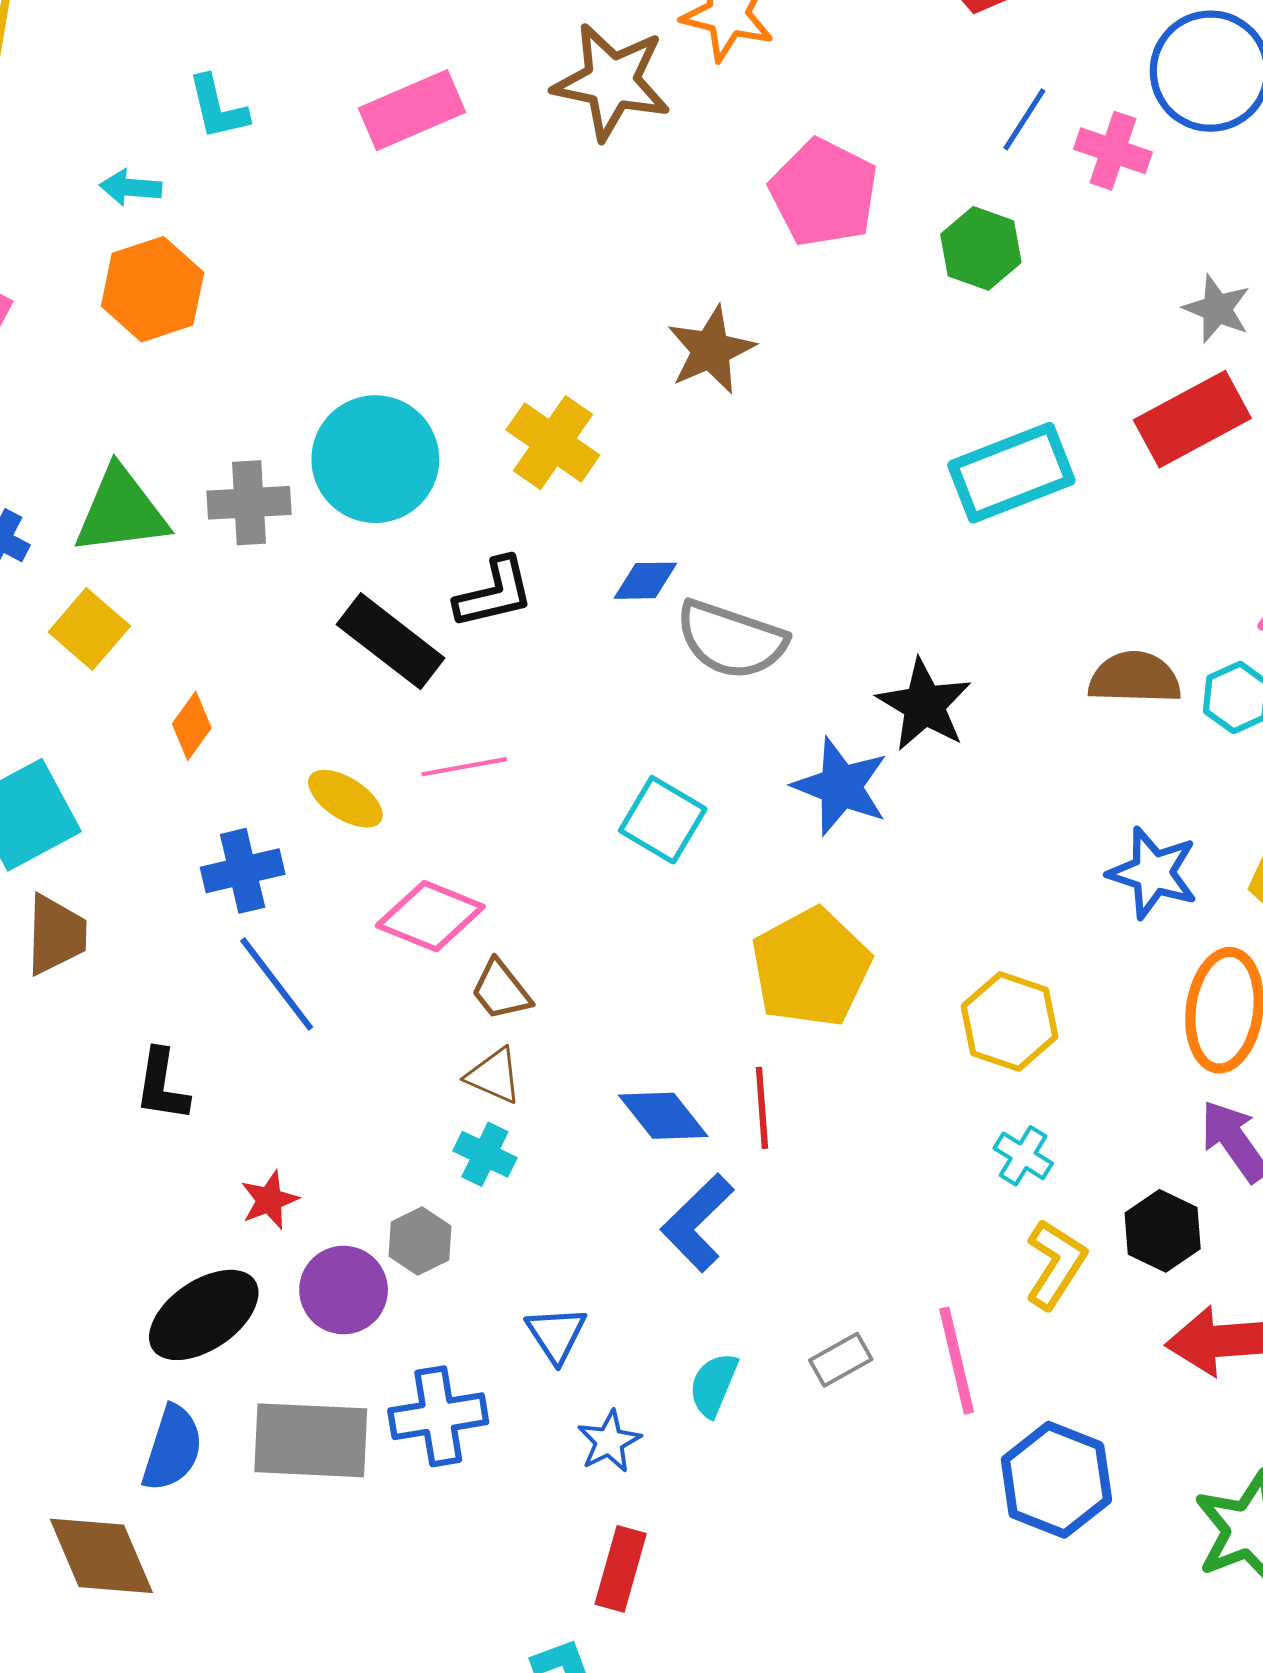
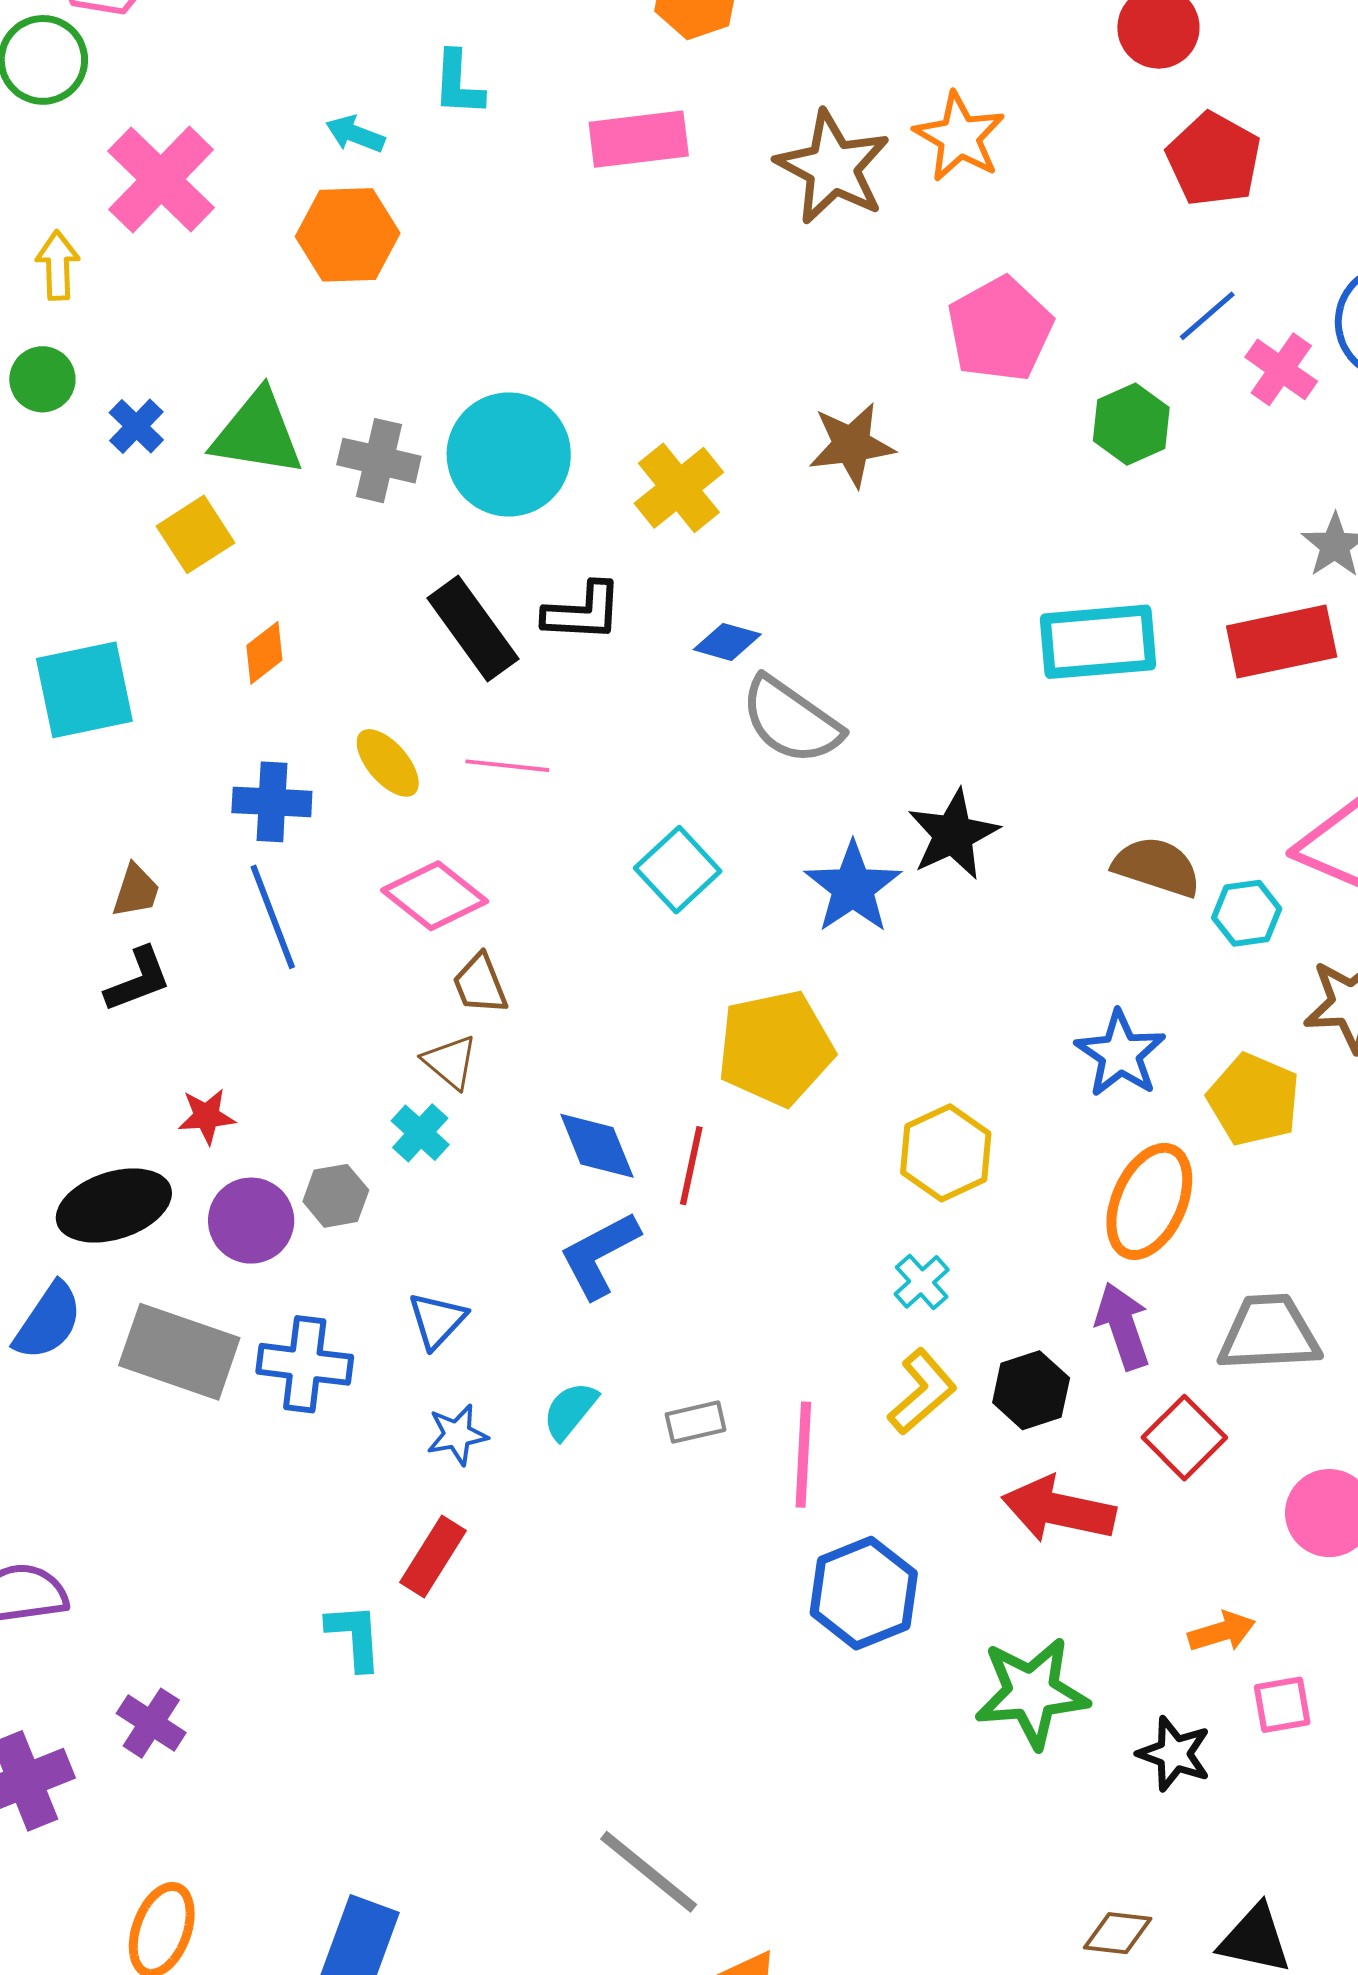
brown trapezoid: (56, 935) -> (136, 891), moved, size x0.7
black L-shape: (162, 1085) -> (138, 980), turned -136

